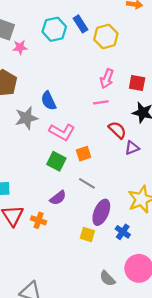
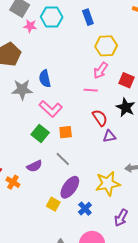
cyan hexagon: (54, 29) -> (52, 17), moved
yellow hexagon: (106, 36) -> (106, 46), moved

